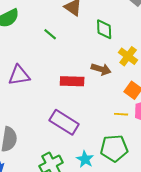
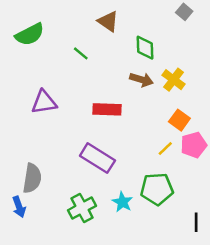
brown arrow: (101, 69) -> (141, 80), moved
yellow line: (121, 114) -> (165, 149), turned -48

